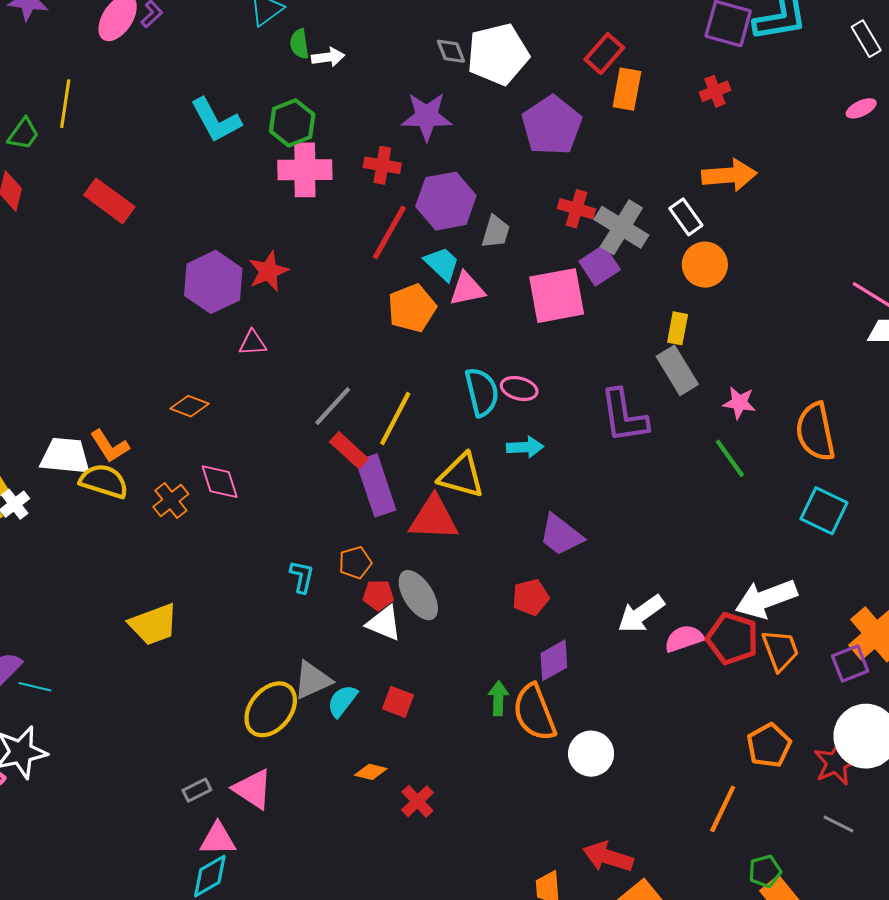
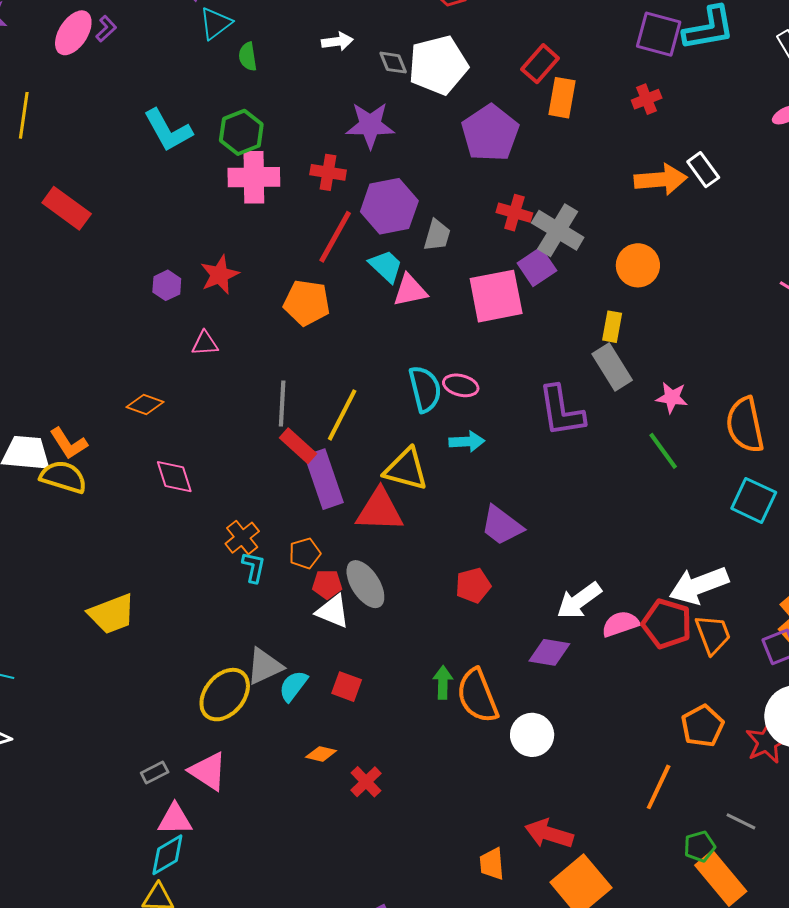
white arrow: (328, 57) -> (337, 41), moved
white rectangle: (686, 217) -> (703, 170), moved
purple hexagon: (213, 282) -> (167, 285), size x0.5
orange pentagon: (412, 308) -> (307, 303), moved, turned 30
gray line: (333, 406) -> (282, 403), turned -39
orange cross: (171, 500) -> (242, 538), moved
purple diamond: (554, 660) -> (549, 652), moved, turned 39
gray line: (838, 824) -> (741, 821), moved

